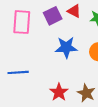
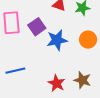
purple square: (53, 16) -> (37, 27), moved

